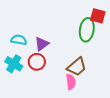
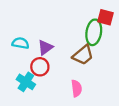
cyan cross: (14, 64) -> (26, 82), moved
brown trapezoid: (77, 67) -> (83, 55), moved

